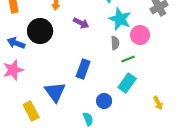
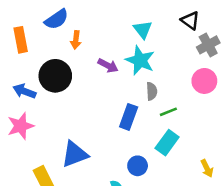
cyan star: (120, 19) -> (140, 60), moved
pink circle: (140, 35) -> (204, 81), moved
blue rectangle: (83, 69) -> (129, 117), moved
blue triangle: (55, 92) -> (75, 154), turned 45

